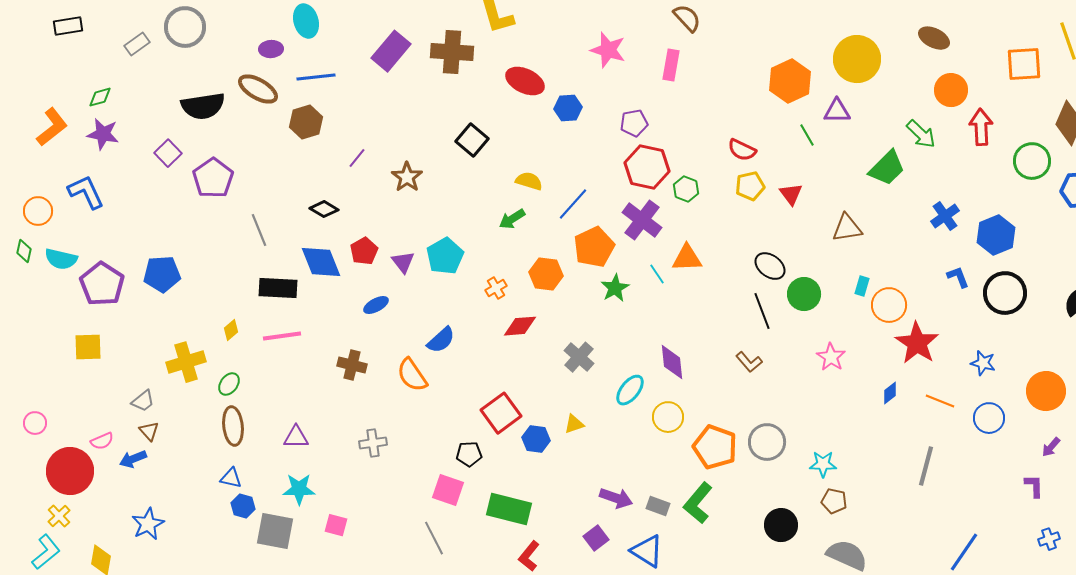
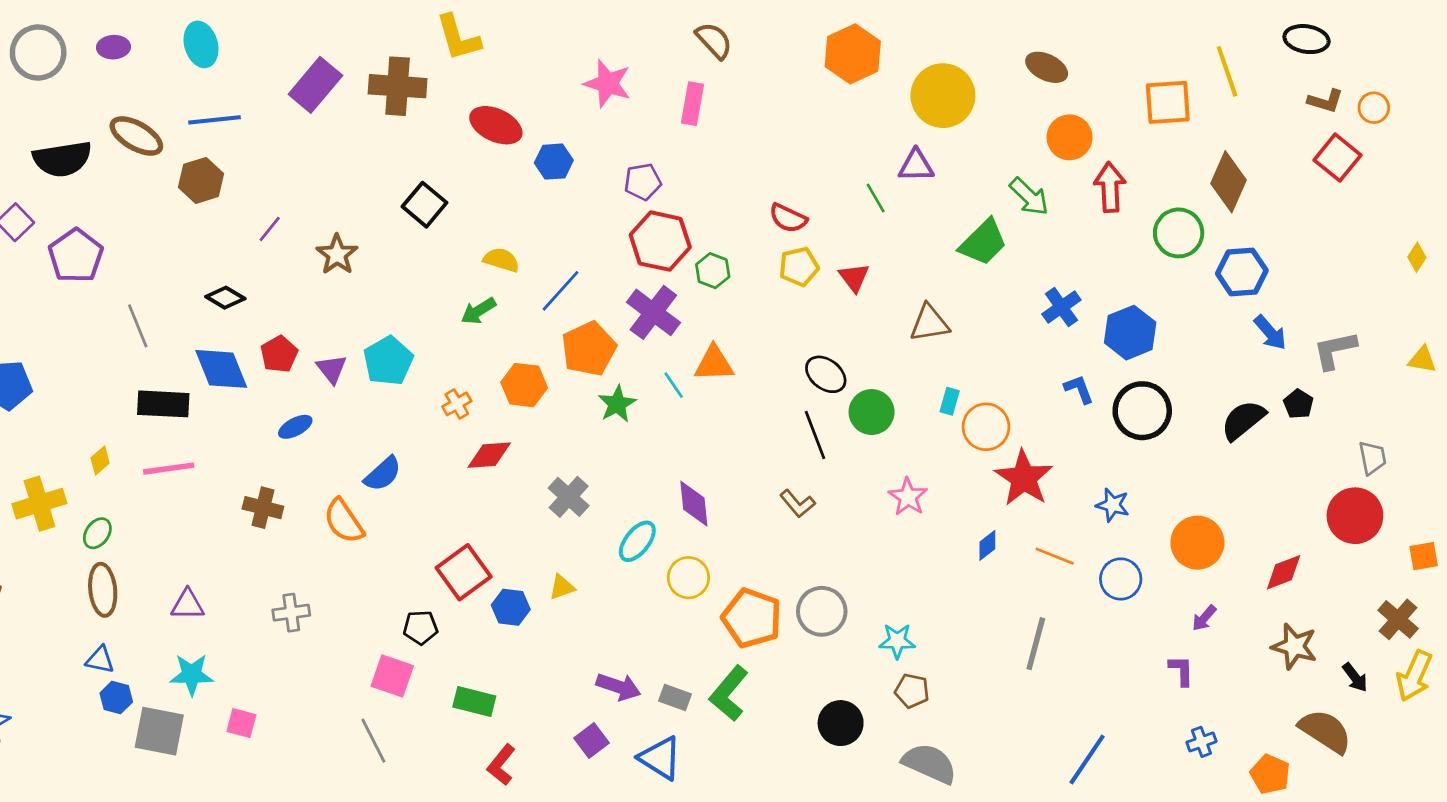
purple ellipse: (271, 49) -> (113, 47), moved
orange hexagon: (790, 81) -> (853, 54), moved
green rectangle: (509, 509) -> (474, 702), size x0.7

